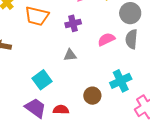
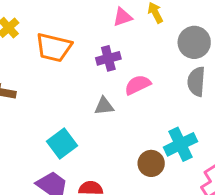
pink semicircle: (106, 39) -> (138, 85), moved
brown circle: (92, 96) -> (151, 163), moved

